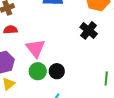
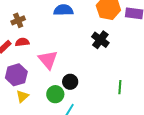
green circle: (38, 71) -> (55, 94), moved

